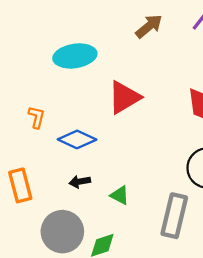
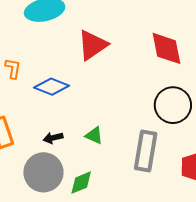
black arrow: (80, 182) -> (53, 138), moved

